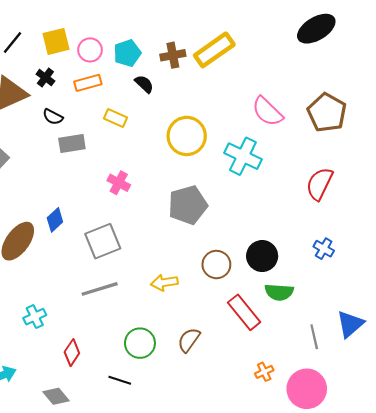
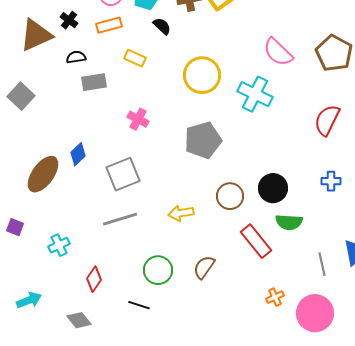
black semicircle: (53, 117) -> (76, 57), turned 144
blue cross: (324, 249) -> (331, 181), turned -30

